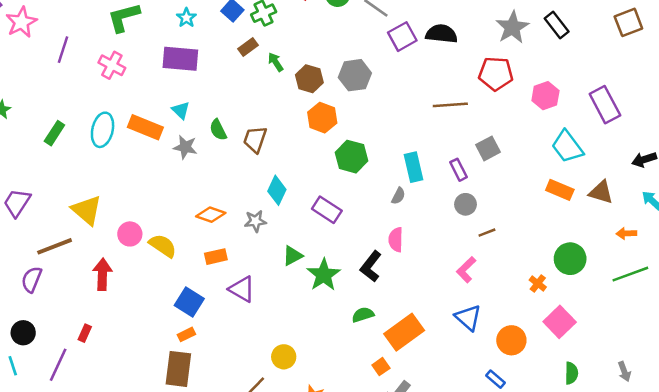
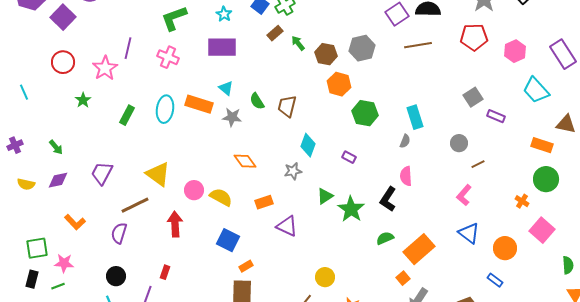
pink star: (21, 22) -> (105, 68), moved
brown line: (450, 105) -> (418, 45), moved
purple rectangle: (458, 170) -> (496, 116), moved, turned -36
orange rectangle: (560, 190) -> (542, 145), moved
purple rectangle: (327, 210) -> (349, 157), size x0.6
orange diamond: (211, 215) -> (245, 161), moved, turned 40
blue square: (189, 302) -> (228, 240), moved
green semicircle: (571, 373) -> (568, 265), moved

